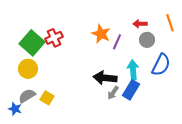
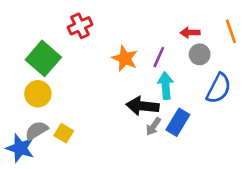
orange star: (101, 34) -> (125, 58), moved
red cross: (54, 38) -> (80, 26), moved
cyan arrow: (133, 70) -> (166, 86), moved
blue star: (15, 109) -> (20, 148), size x1.5

